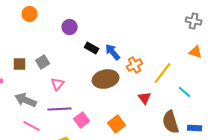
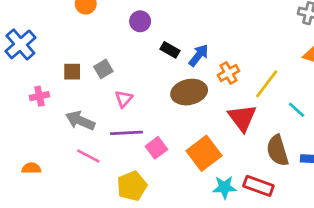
blue arrow: (113, 52) -> (199, 55), turned 78
red triangle: (145, 98) -> (242, 118), size x1.6
orange square: (117, 124) -> (204, 153), size x1.4

